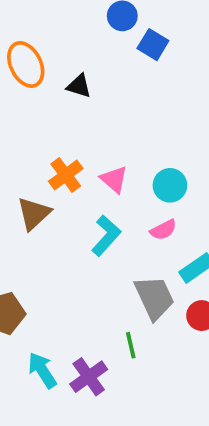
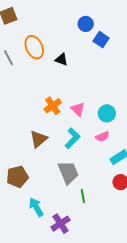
brown triangle: (34, 214) -> (38, 139), moved
gray trapezoid: (154, 298) -> (68, 172), moved
purple cross: (89, 377) -> (61, 224), moved

